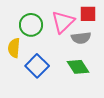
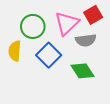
red square: (88, 14) -> (93, 15), turned -30
blue square: (37, 66) -> (49, 55), moved

